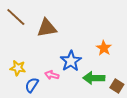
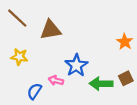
orange star: (104, 48) -> (125, 42), moved
yellow star: (18, 68) -> (19, 57), moved
brown square: (117, 86) -> (126, 78), moved, turned 32

